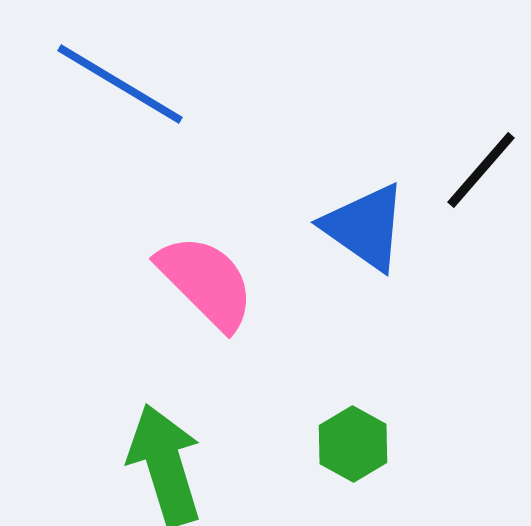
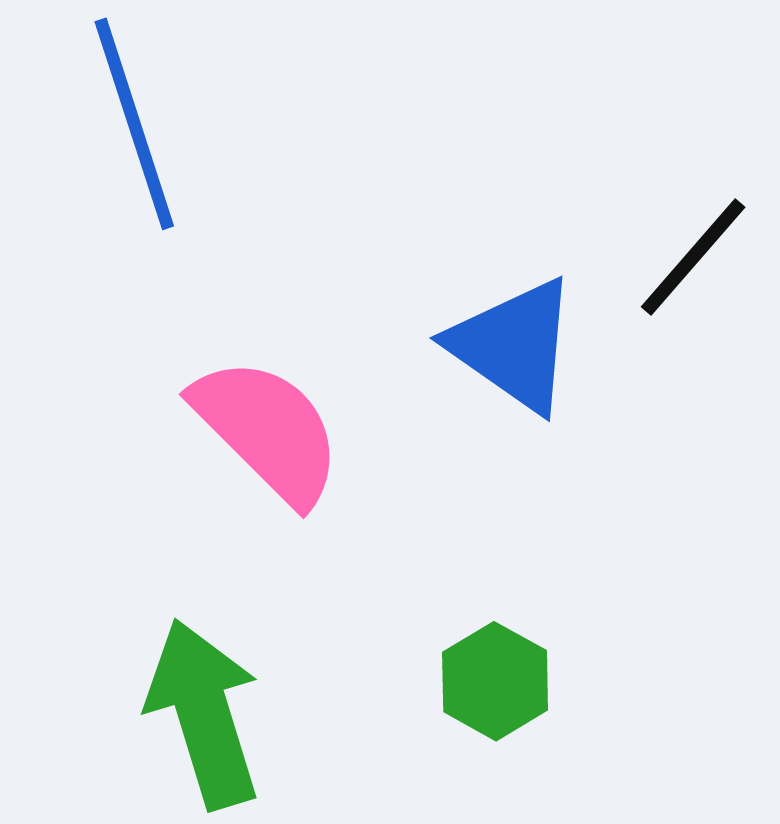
blue line: (120, 84) -> (134, 124), turned 41

